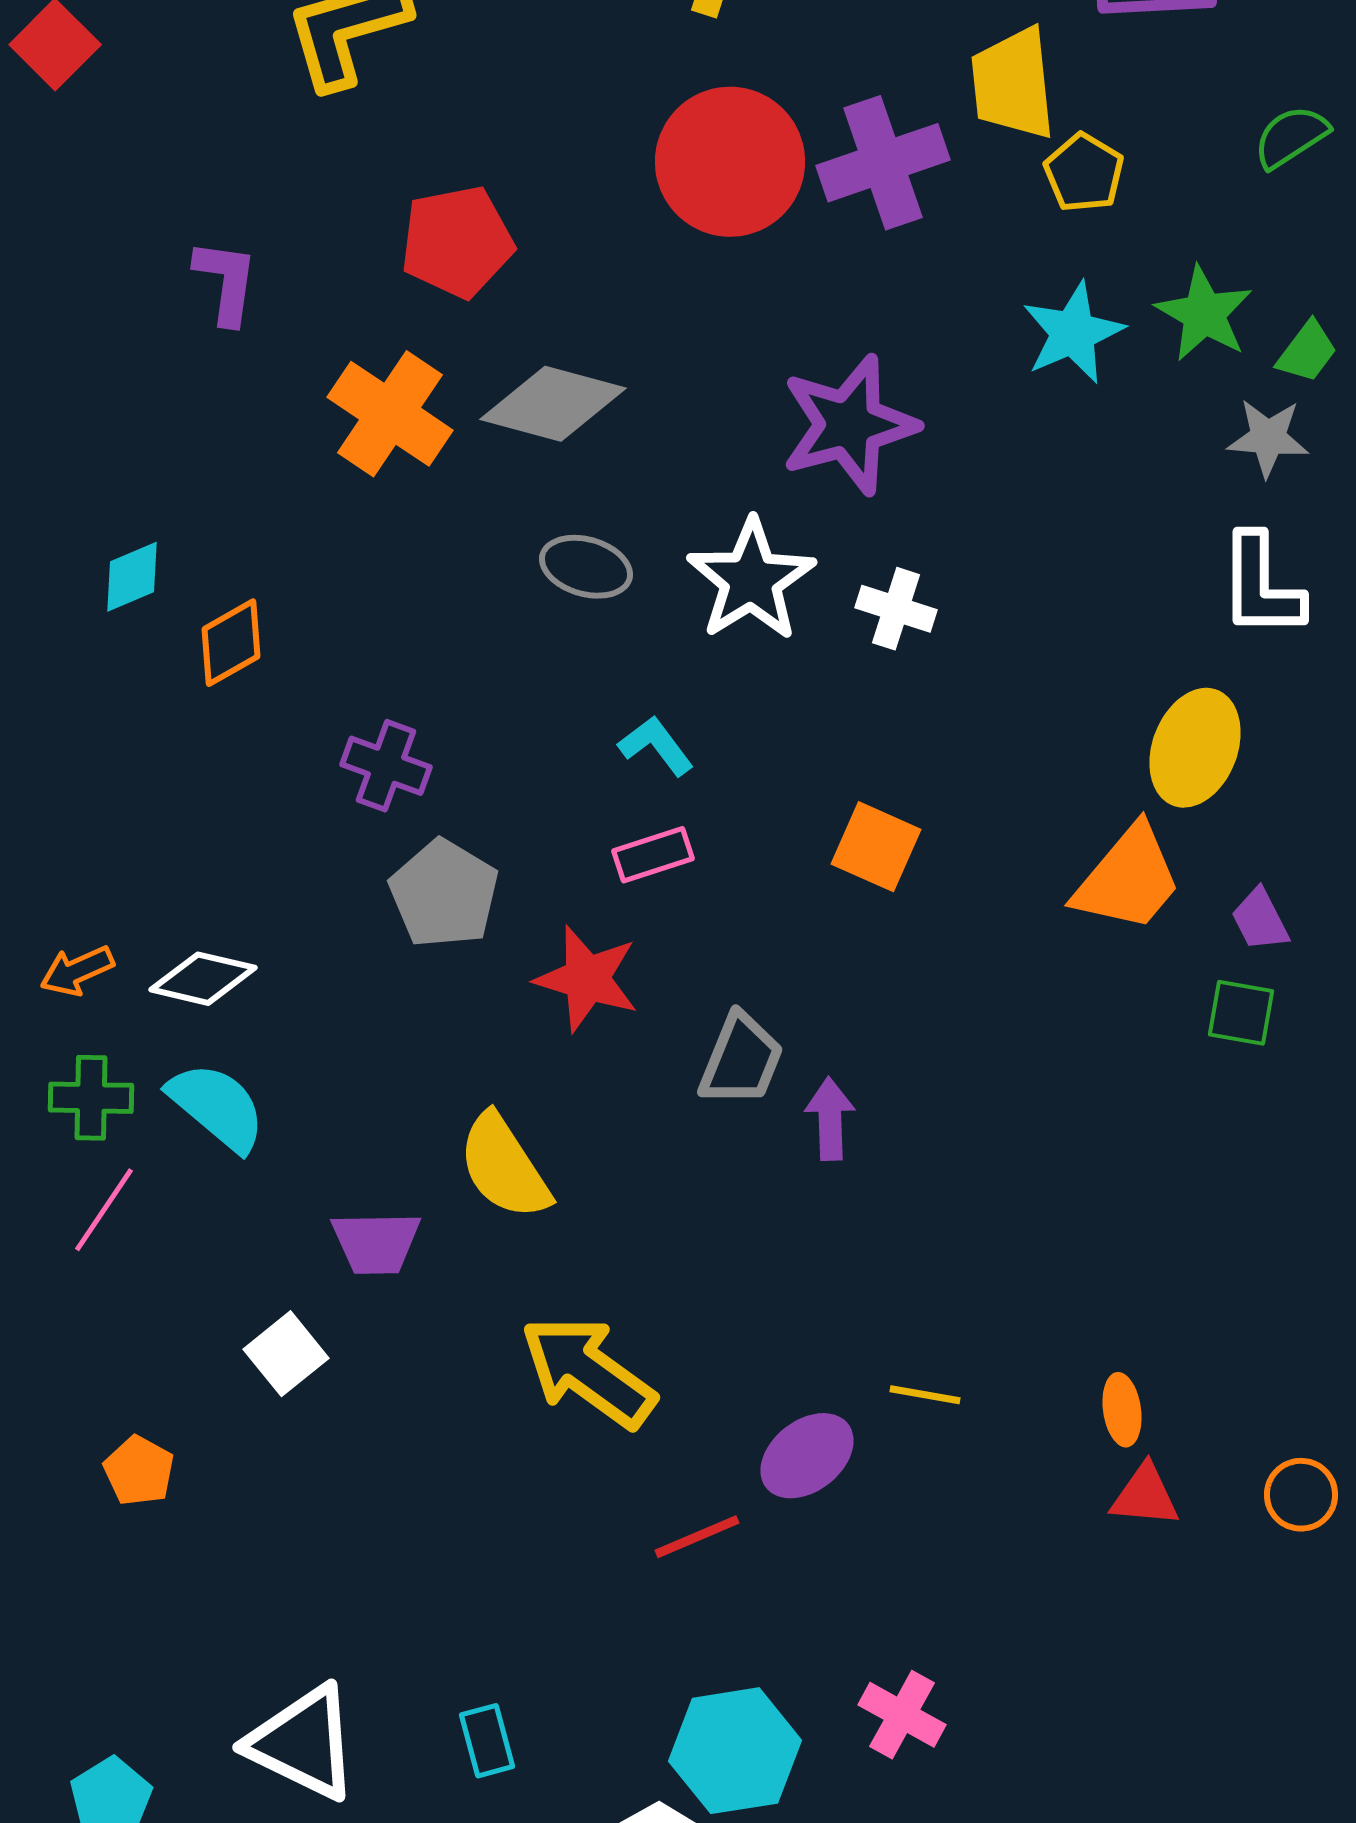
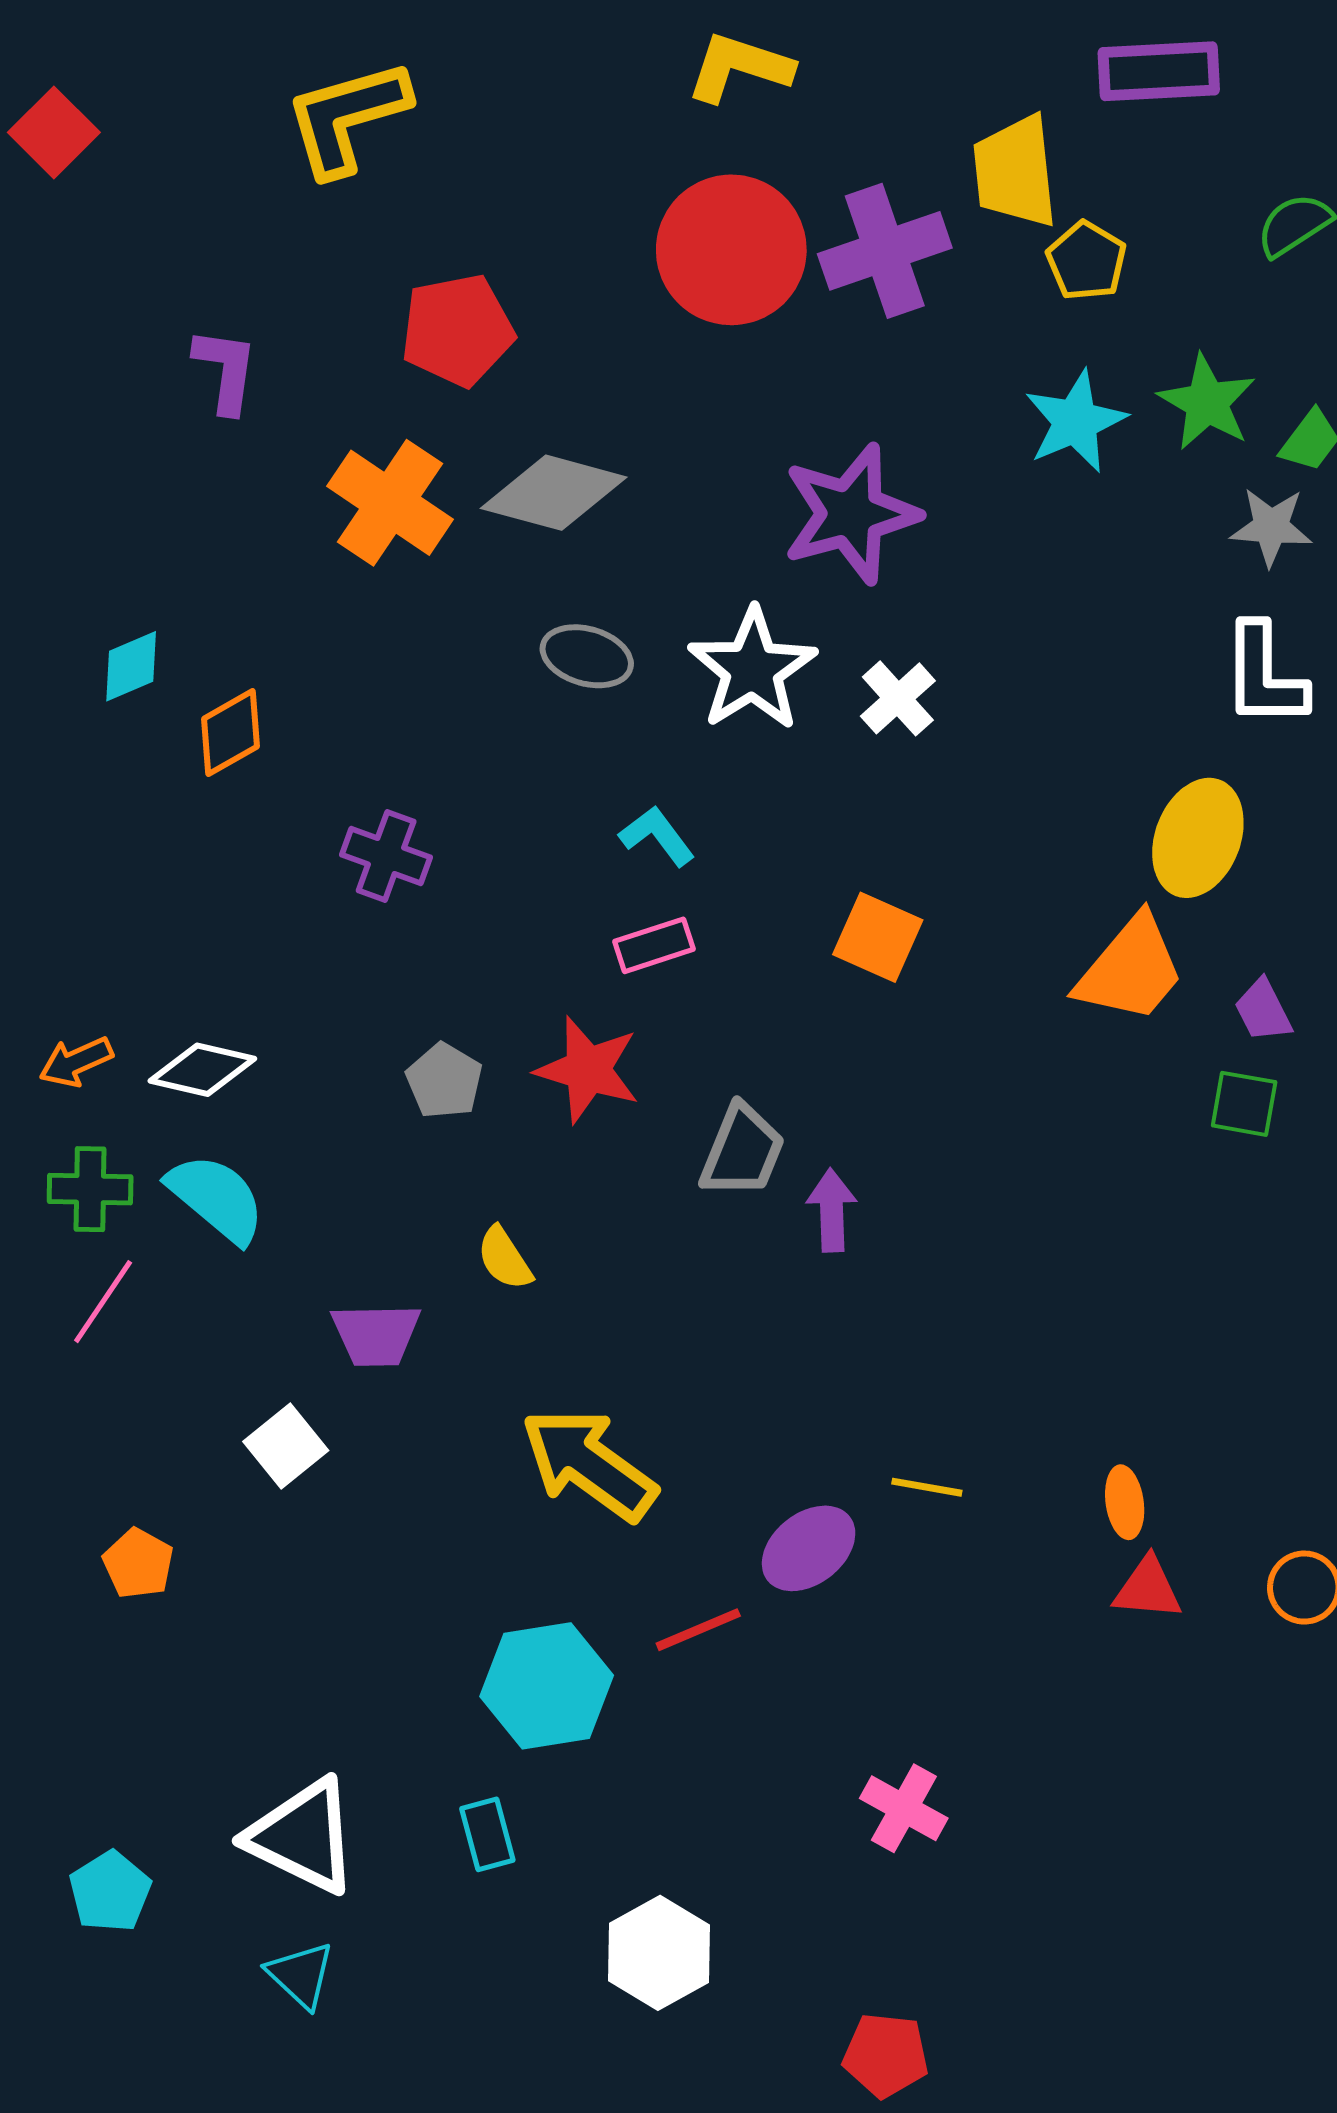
white cross: (896, 609) -> (898, 698), turned 30
gray pentagon: (444, 894) -> (444, 1081), moved, size x0.7
yellow semicircle: (504, 1167) -> (504, 1258), size x0.6
cyan hexagon: (735, 1751) -> (547, 1686), moved

